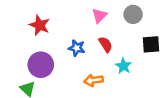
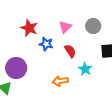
red star: (40, 25) -> (29, 28), moved
blue star: (77, 48) -> (46, 44), moved

